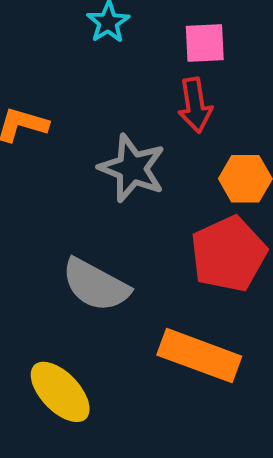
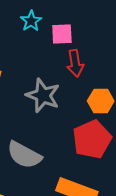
pink square: (205, 43) -> (62, 34), moved

